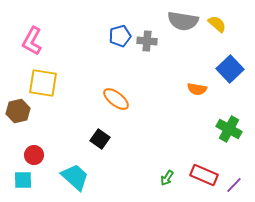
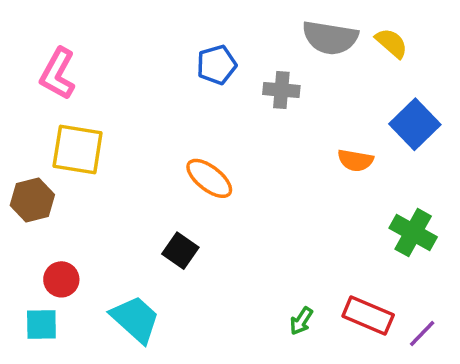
gray cross: (147, 41) -> (281, 90), moved

